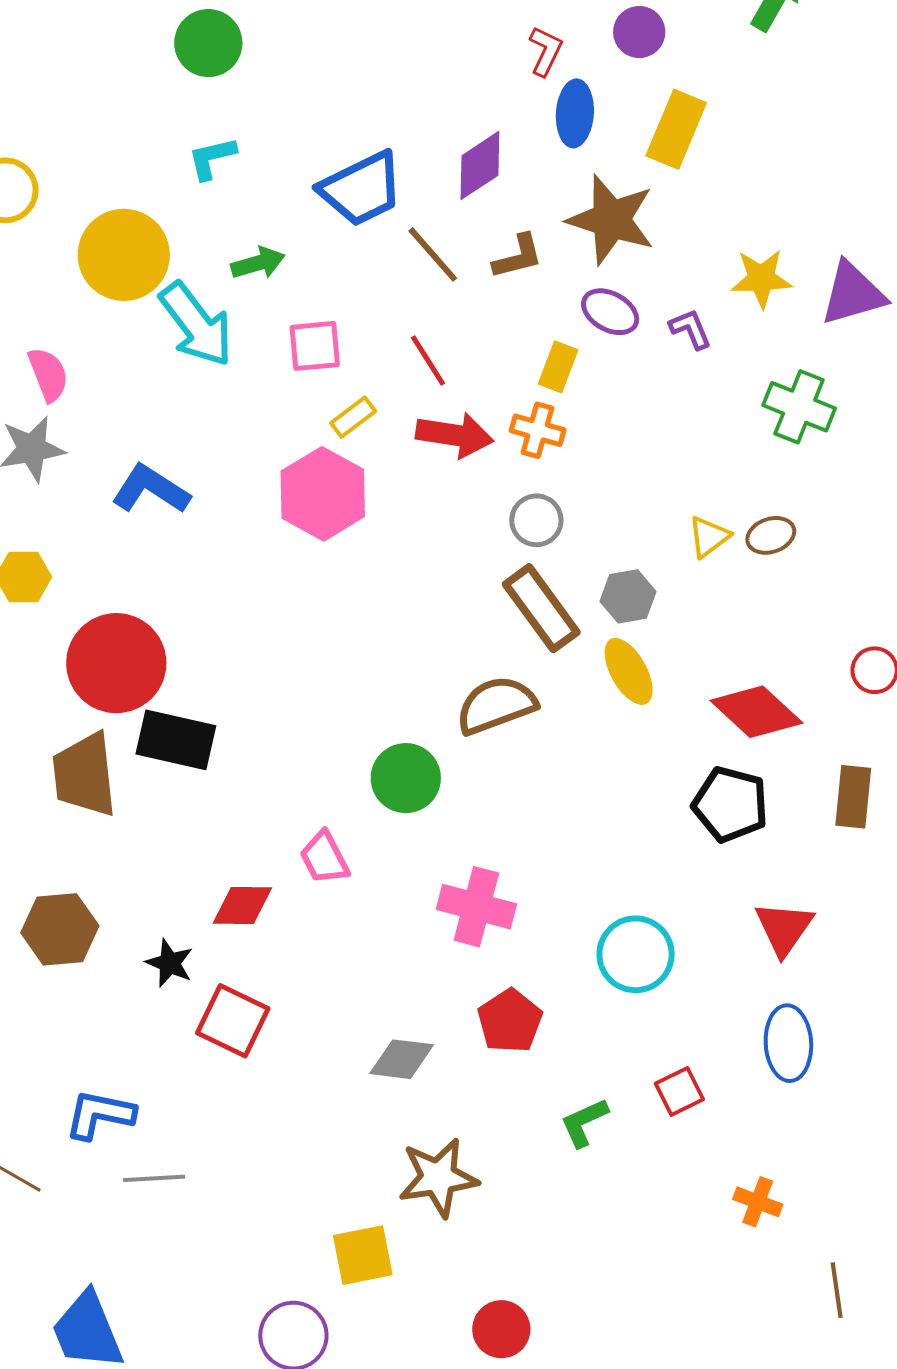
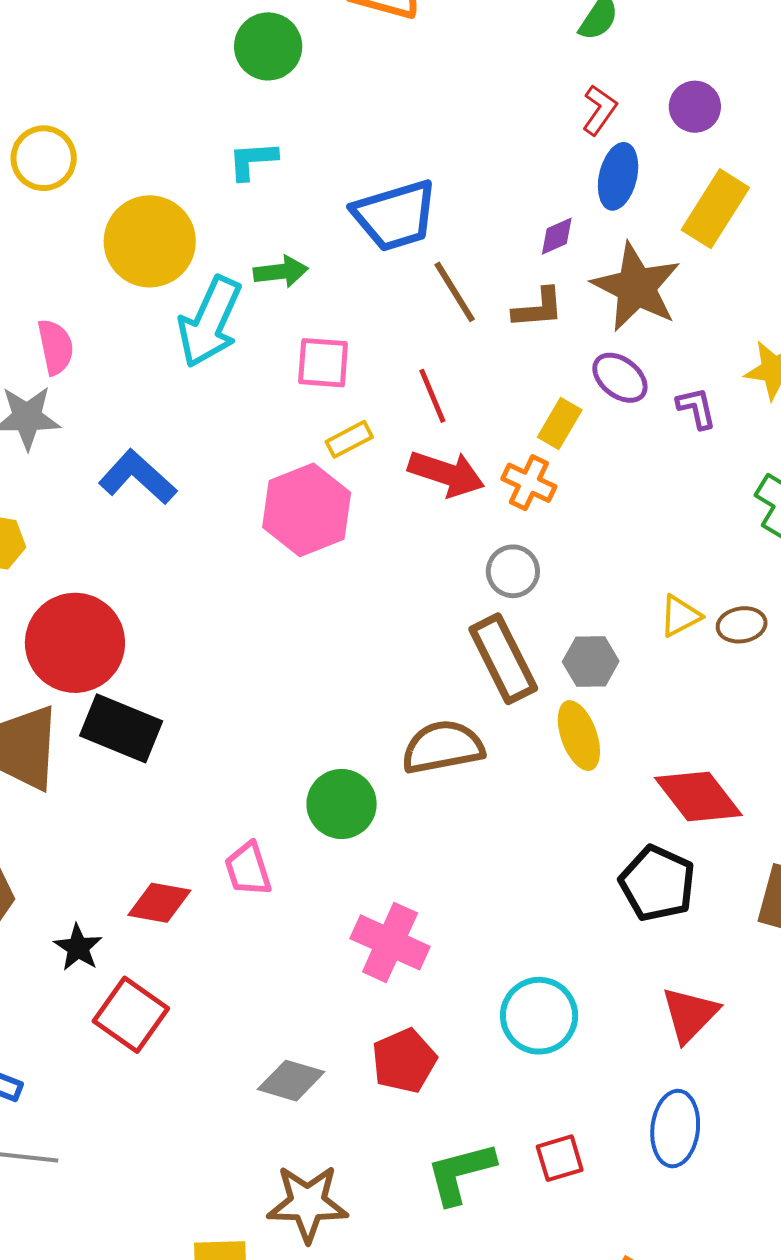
purple diamond: (480, 165) -> (557, 236), moved, size x0.6
cyan arrow: (196, 324) -> (210, 322), turned 52
green L-shape: (584, 1122) -> (460, 1173), size x1.4

